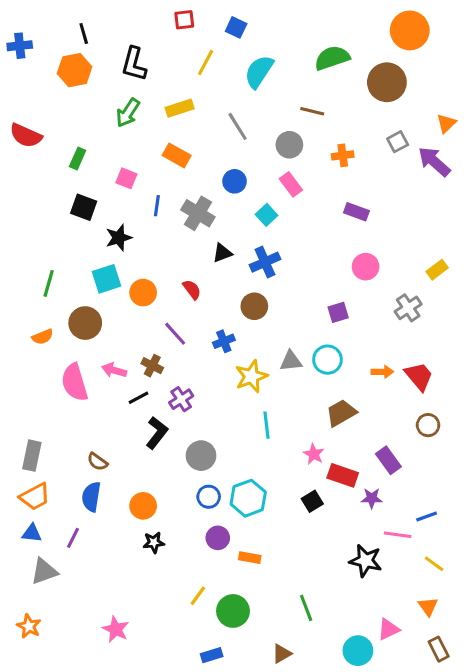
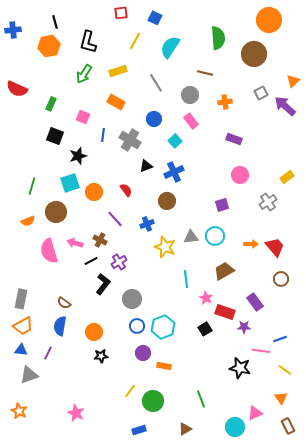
green semicircle: (332, 58) -> (218, 38), turned 105
yellow star: (251, 376) -> (165, 247), turned -30
cyan line: (267, 425) -> (186, 279), moved

